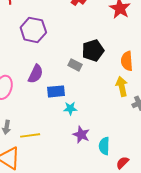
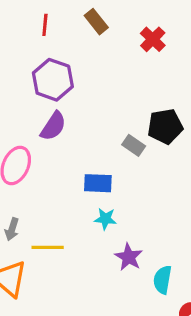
purple hexagon: (33, 30) -> (53, 80), moved
purple semicircle: (36, 74) -> (53, 126), moved
cyan star: (70, 108) -> (105, 219), moved

